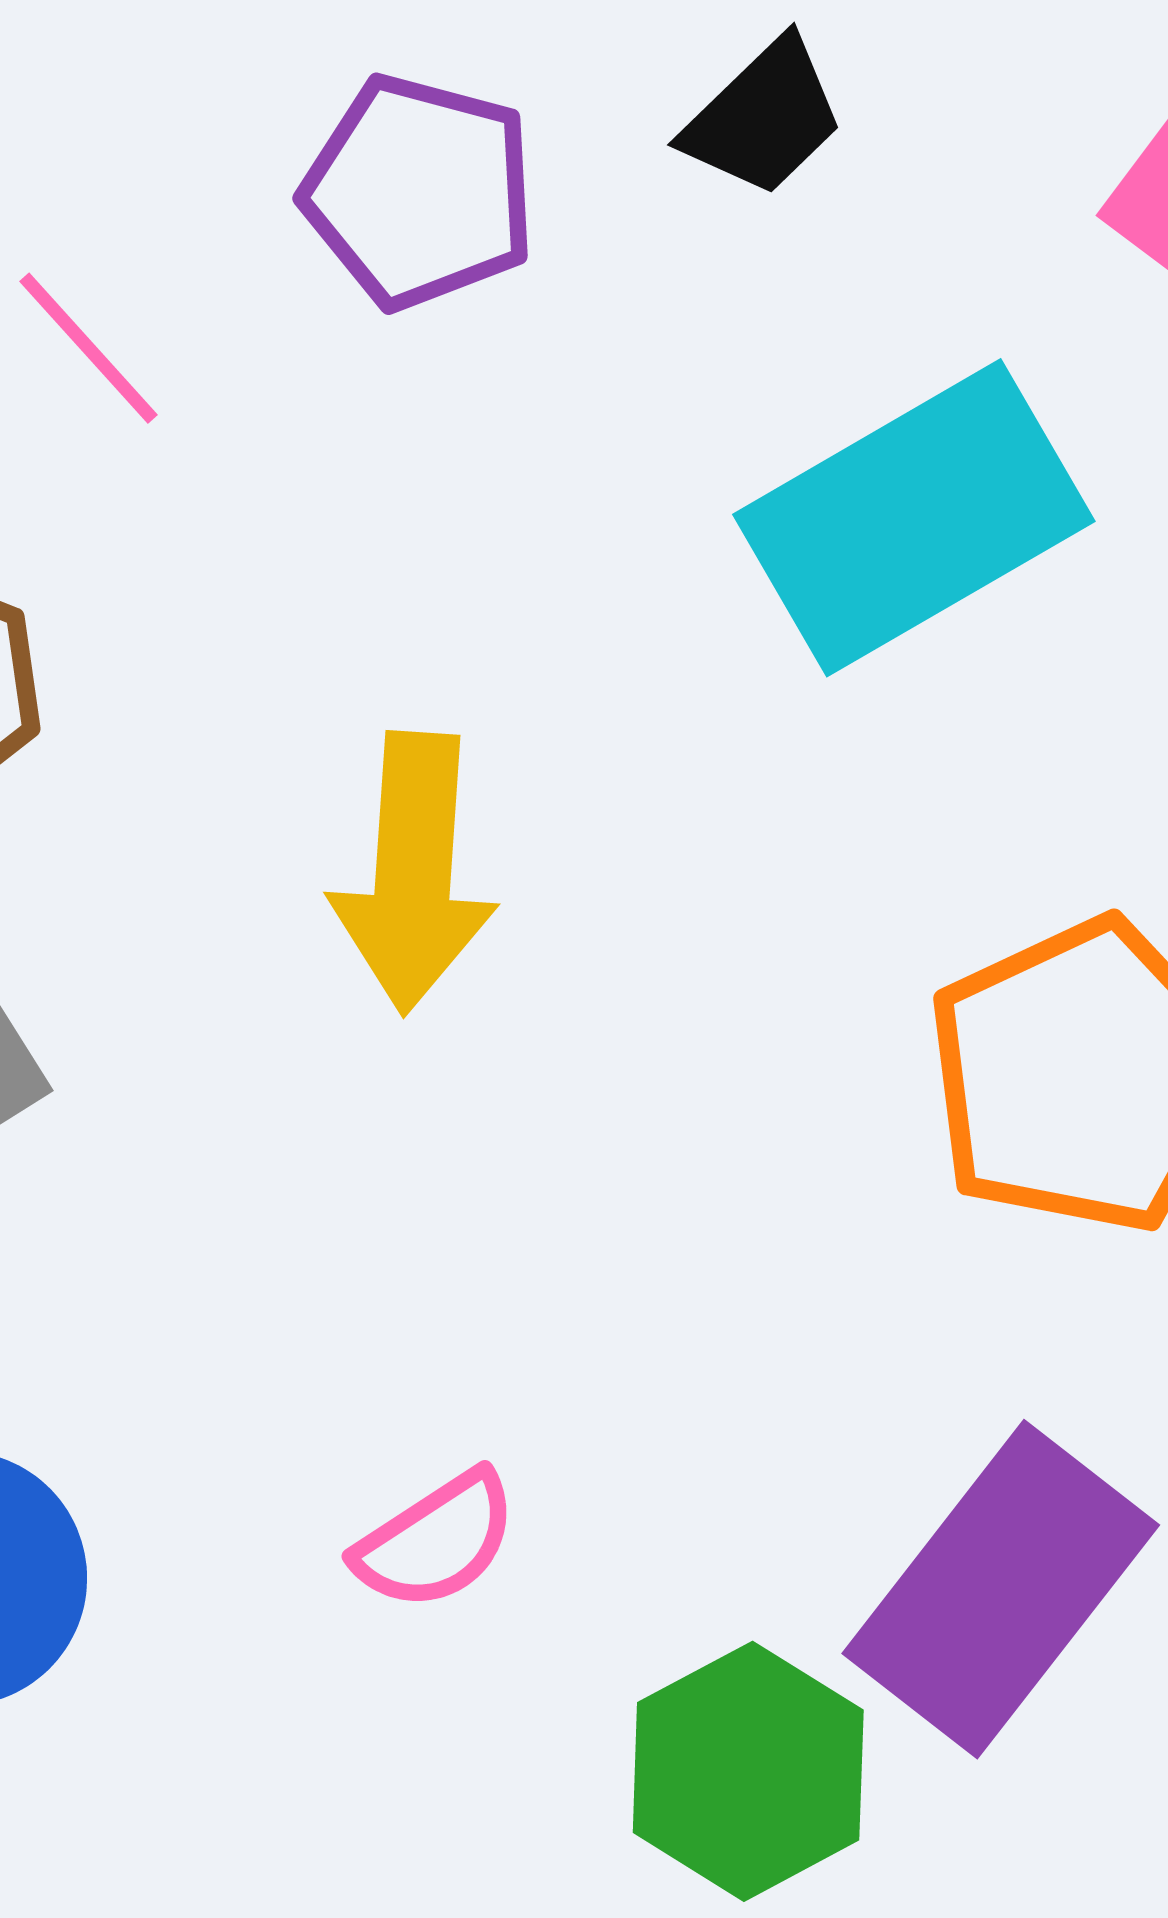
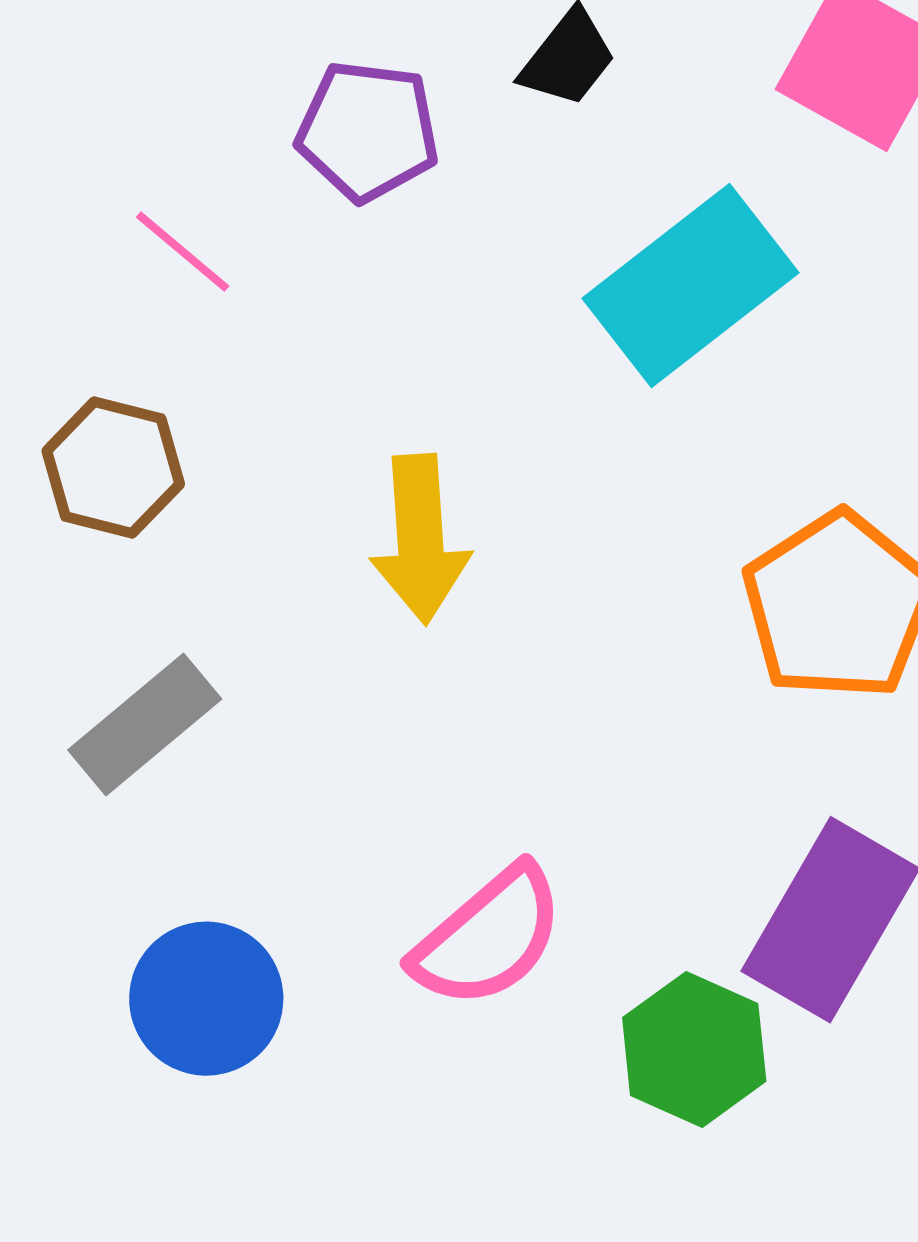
pink semicircle: (436, 1541) -> (488, 937), size x1.6

